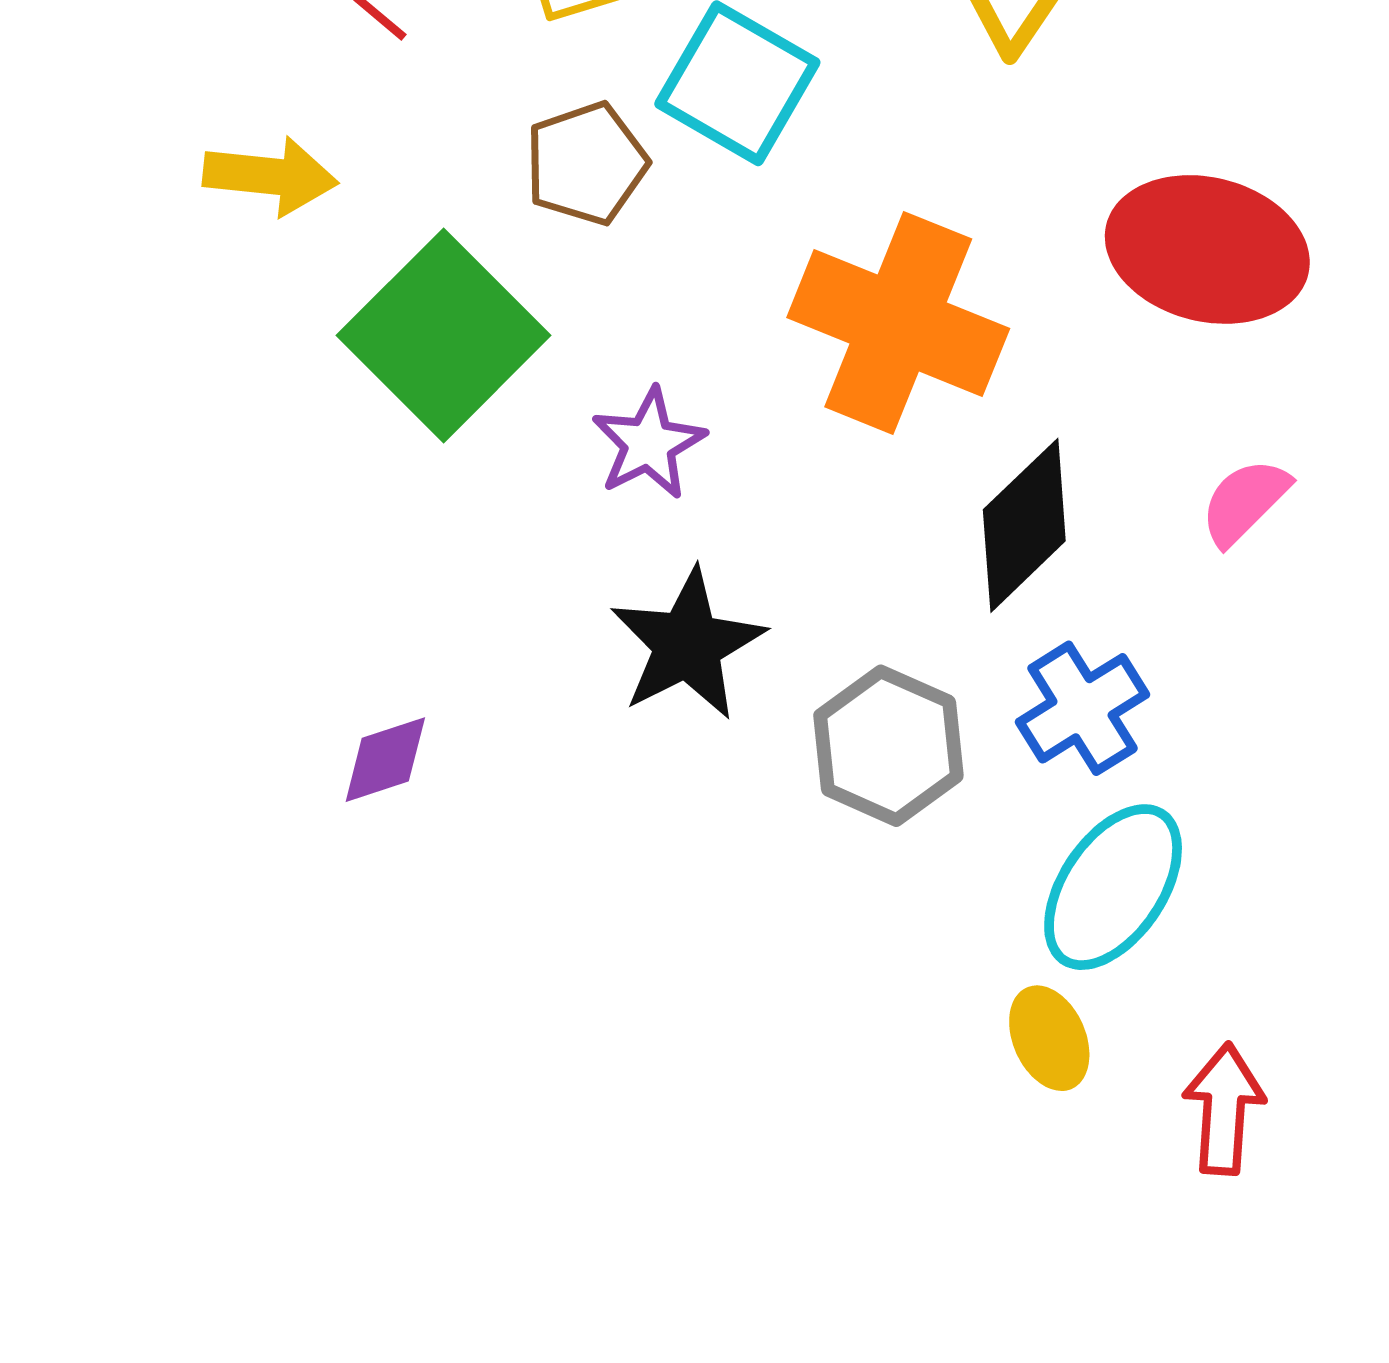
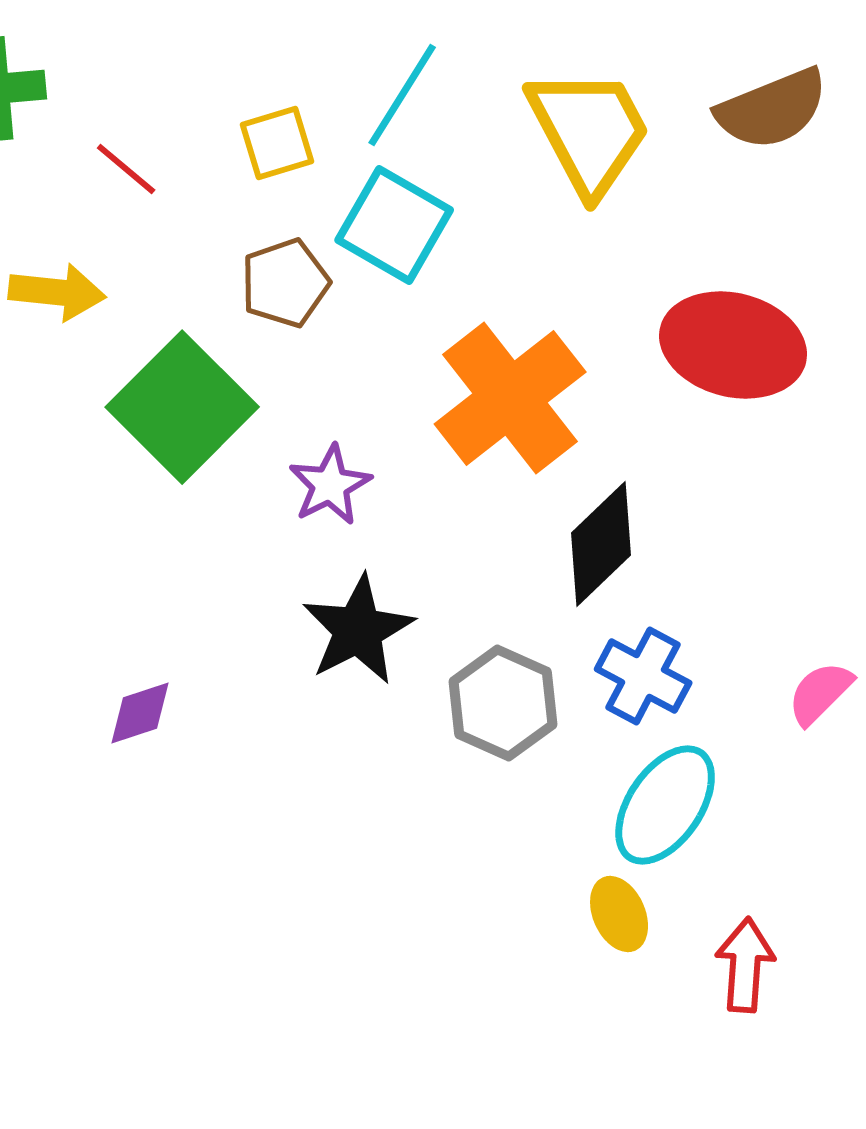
orange cross: (898, 323) -> (510, 398), turned 30
pink semicircle: (1245, 502) -> (820, 693), moved
blue cross: (1083, 708) -> (643, 676), turned -30

